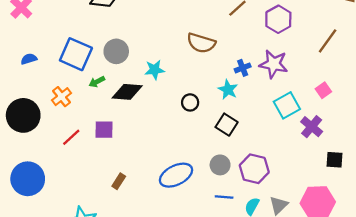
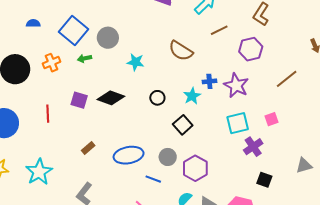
black diamond: (127, 92) -> (111, 98), moved
red line: (71, 137) -> (48, 114), moved, turned -66
brown rectangle: (119, 181) -> (88, 148), moved
blue line: (224, 197) -> (153, 179), moved

